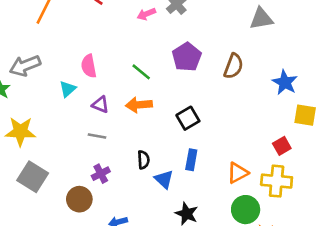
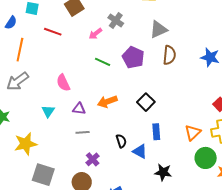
gray triangle: (261, 19) -> (158, 29), moved
gray arrow: (25, 66) -> (17, 81), moved
green line: (141, 72) -> (103, 62), moved
cyan triangle: (68, 89) -> (48, 111), moved

